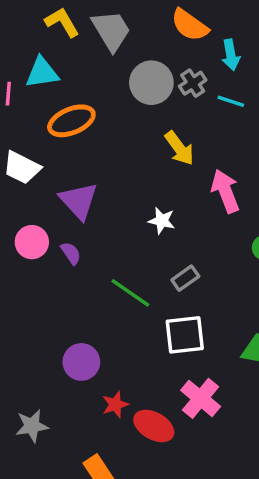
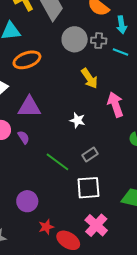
gray cross: (193, 83) -> (99, 41), turned 35
purple triangle: (79, 201) -> (29, 107), turned -50

